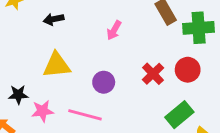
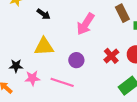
black arrow: (54, 19) -> (43, 14), turned -136
pink arrow: (114, 30) -> (85, 24), size x1.6

